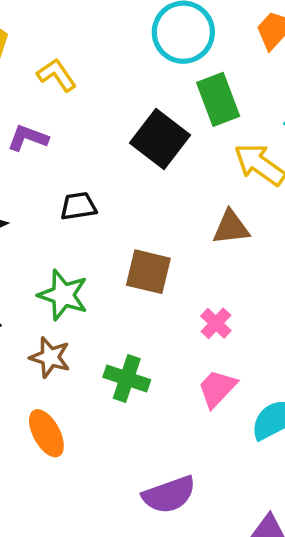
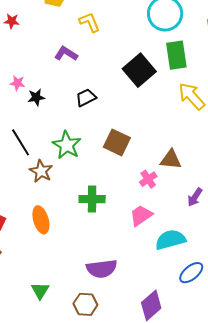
black trapezoid: (78, 206) -> (86, 98), turned -30
brown triangle: (231, 227) -> (171, 160), moved
brown star: (50, 357) -> (41, 171), moved
green cross: (127, 378) -> (92, 199), turned -30

